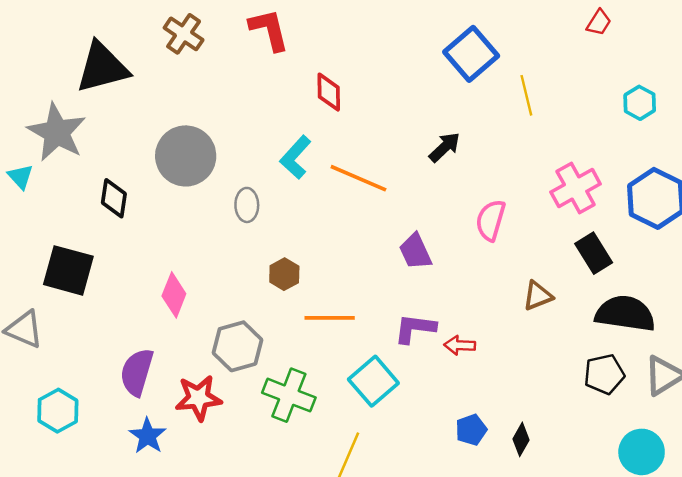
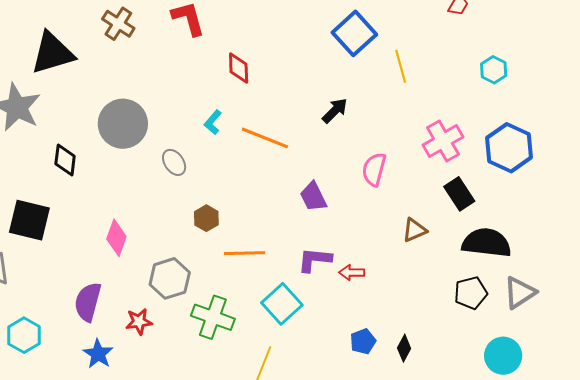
cyan L-shape: (295, 157) -> (213, 122), size x0.7
gray ellipse: (247, 205) -> (174, 162), turned -32
red star: (198, 398) -> (139, 322), size x0.7

